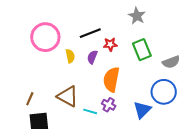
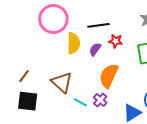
yellow semicircle: (70, 56) -> (73, 43), size x1.5

